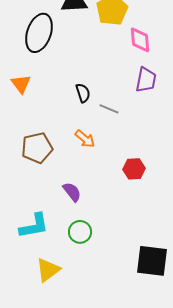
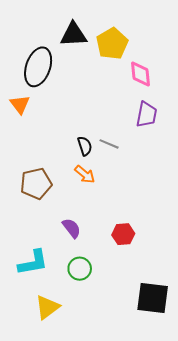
orange triangle: (21, 84) -> (20, 104), moved
black semicircle: (83, 93) -> (85, 146), moved
red hexagon: (134, 169) -> (123, 234), moved

